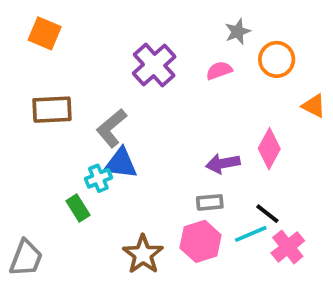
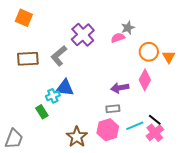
gray star: (238, 32) -> (128, 28), moved
orange circle: (277, 59) -> (149, 52), moved
orange triangle: (314, 106) -> (169, 57), turned 32
gray L-shape: (111, 128) -> (59, 56), moved
black line: (267, 214) -> (155, 120), moved

